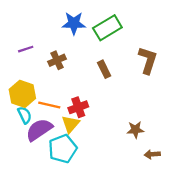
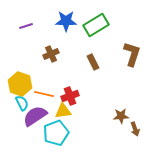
purple line: (26, 49) -> (26, 26), moved
yellow triangle: (70, 124) -> (63, 111), turned 42
brown arrow: (152, 154) -> (135, 129), moved, turned -104

